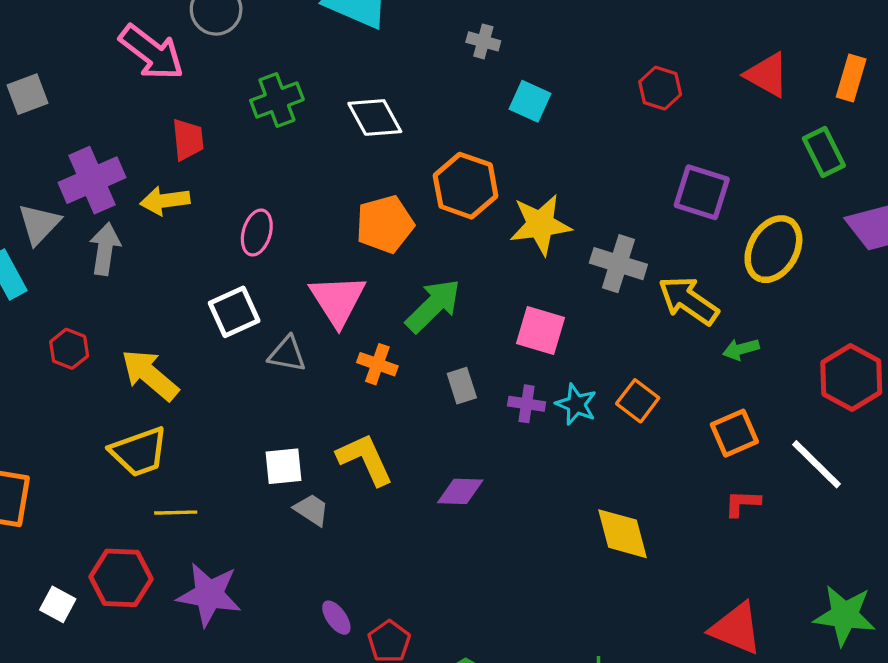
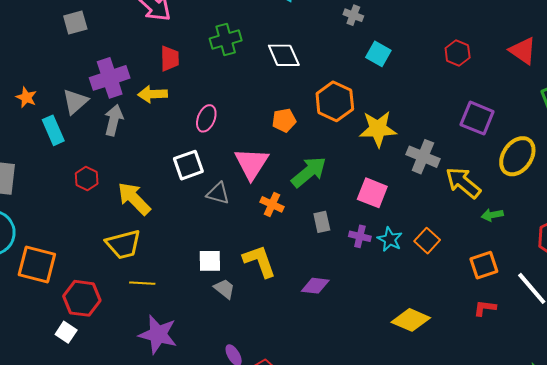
orange pentagon: (385, 224) -> (284, 120), size x0.7
yellow diamond: (622, 534) -> (411, 320), turned -57
red hexagon: (121, 578) -> (82, 298), moved

